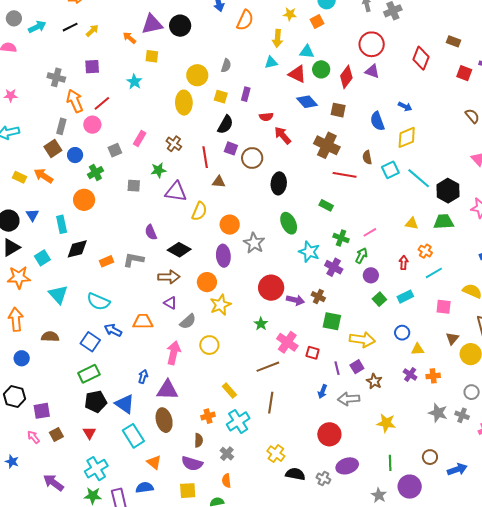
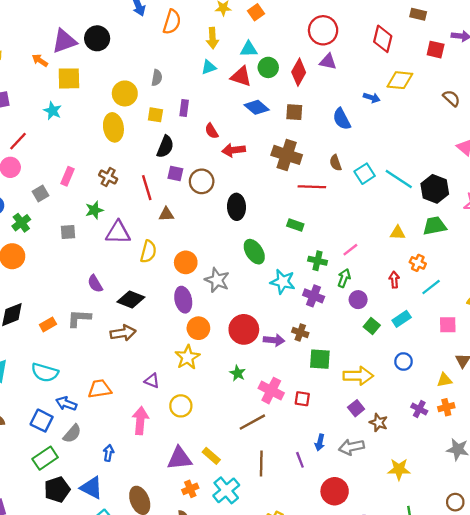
yellow square: (152, 56) -> (69, 78), size x1.5
red semicircle: (266, 117) -> (212, 131), turned 72
red arrow: (283, 135) -> (234, 150), turned -48
yellow diamond: (407, 137) -> (400, 80), moved, turned 35
orange circle: (207, 282) -> (198, 328), moved
purple triangle: (170, 303) -> (152, 381), moved
gray semicircle: (188, 322) -> (72, 434), moved
yellow triangle: (418, 349) -> (444, 380), moved
purple line: (337, 368) -> (300, 460), moved
purple triangle: (167, 390) -> (180, 458), moved

